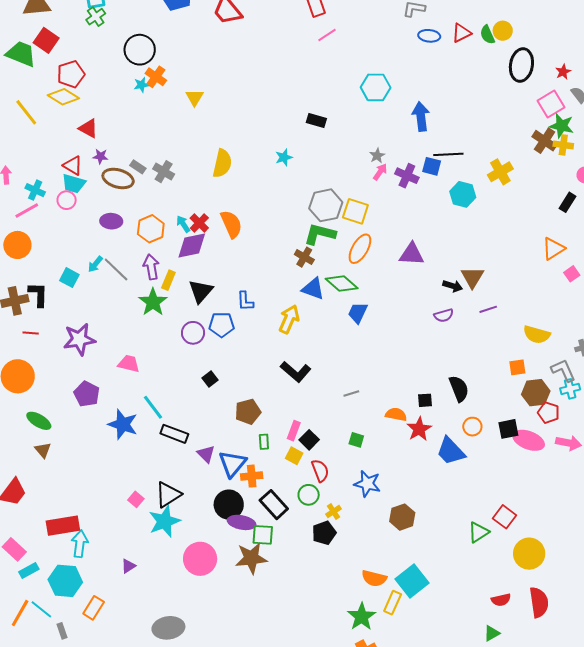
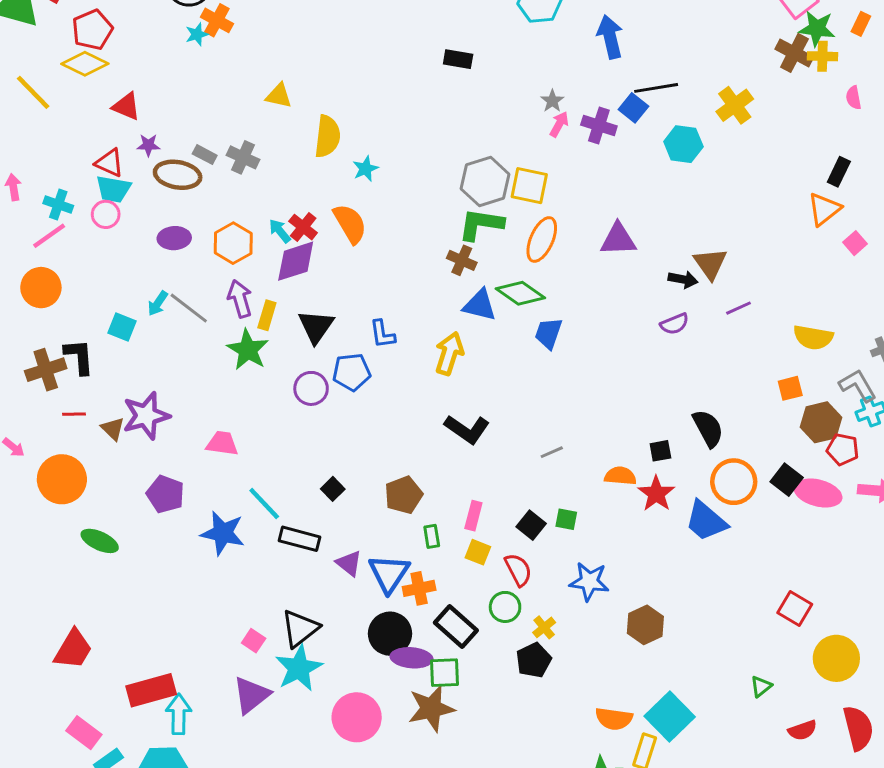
yellow triangle: (195, 97) -> (279, 96), moved, turned -42
cyan star: (284, 157) -> (365, 169), moved
blue square: (432, 166) -> (633, 108), turned 30
black rectangle: (567, 202) -> (839, 172), moved
black square: (210, 379) -> (333, 489), moved
orange circle: (472, 427) -> (734, 482), size x1.6
black square: (508, 429) -> (787, 480), turned -35
black square: (309, 440) -> (531, 525), moved
brown triangle: (43, 450) -> (113, 429), moved
green triangle: (478, 532) -> (761, 686), moved, size x0.7
purple triangle: (128, 566) -> (251, 695), moved, size x1.8

